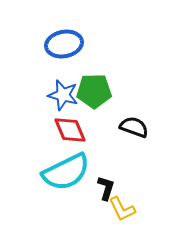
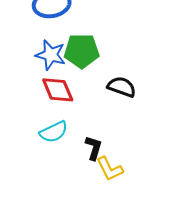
cyan semicircle: (66, 172) -> (54, 132), size x0.6

